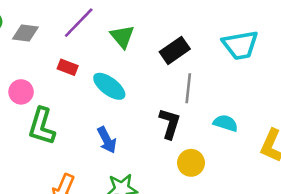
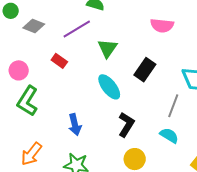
black rectangle: (175, 50) -> (145, 70), turned -35
cyan ellipse: (109, 86) -> (109, 87), moved
gray line: (188, 88) -> (173, 106), moved

